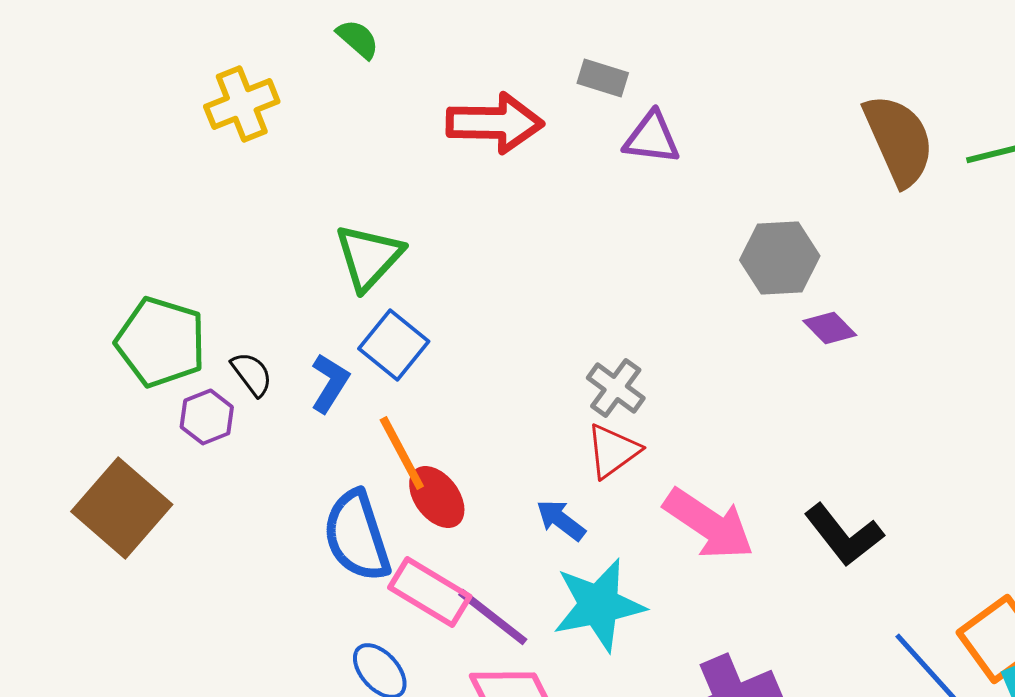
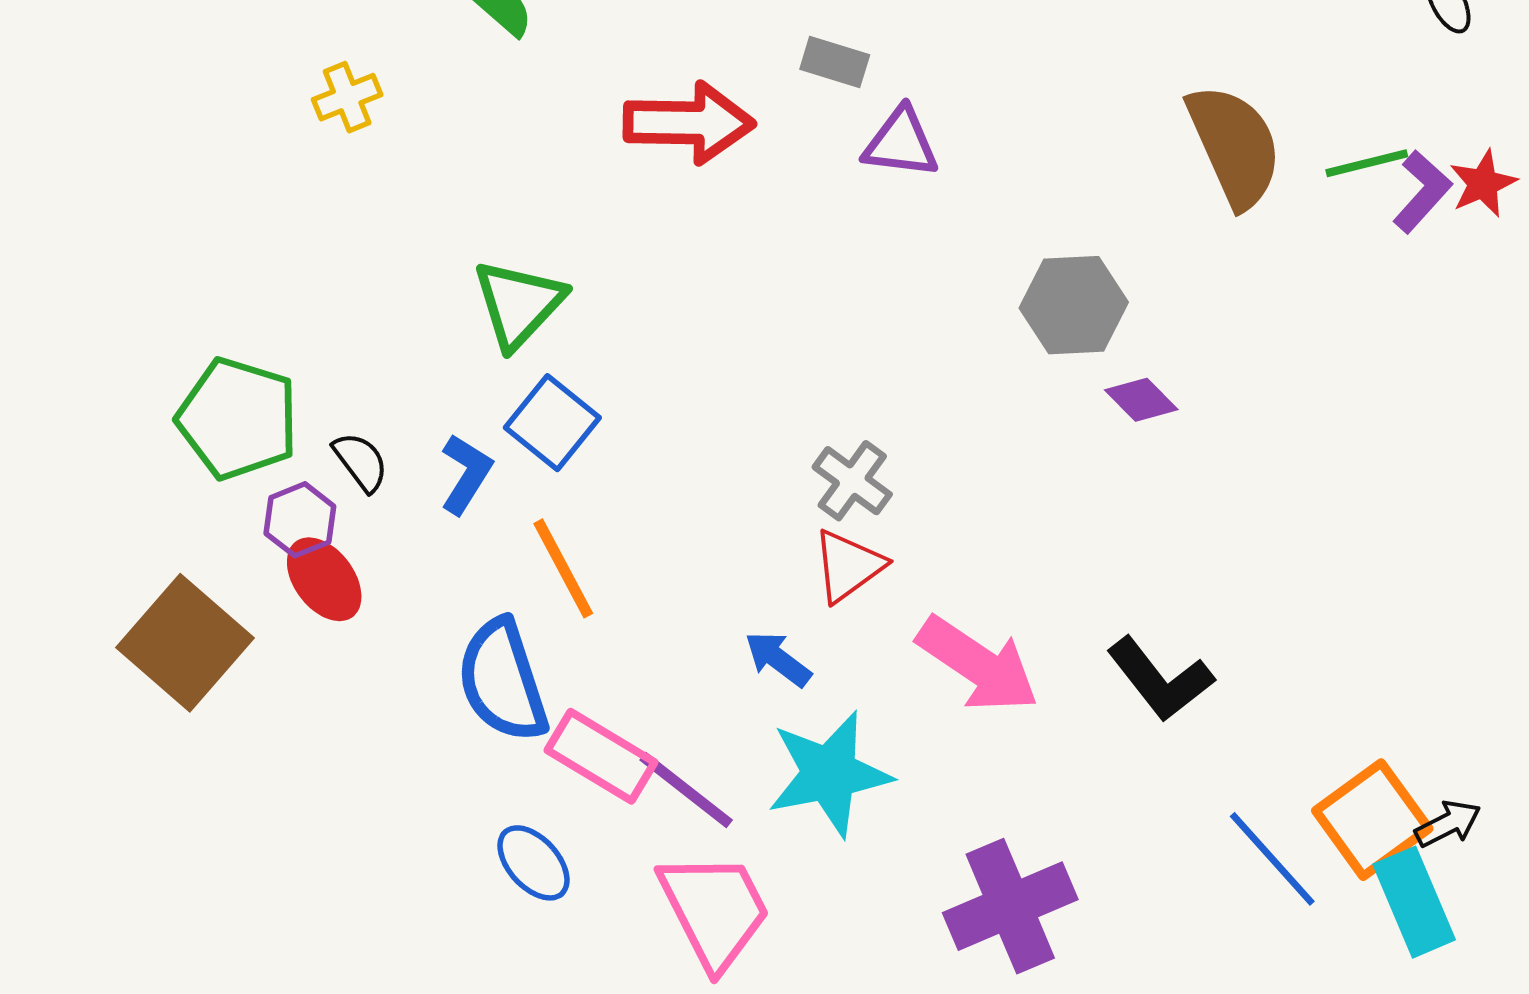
yellow cross: (242, 104) -> (347, 97), size x0.7
red ellipse: (437, 497) -> (324, 579), moved

